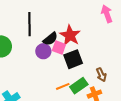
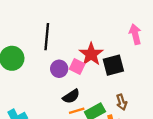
black semicircle: (50, 39) -> (71, 96), moved
black square: (73, 59) -> (113, 65), moved

